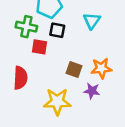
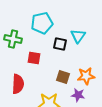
green cross: (26, 27) -> (13, 39), moved
black square: (57, 30) -> (60, 44), moved

